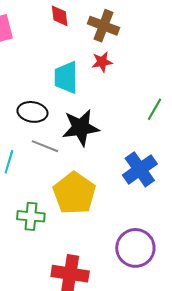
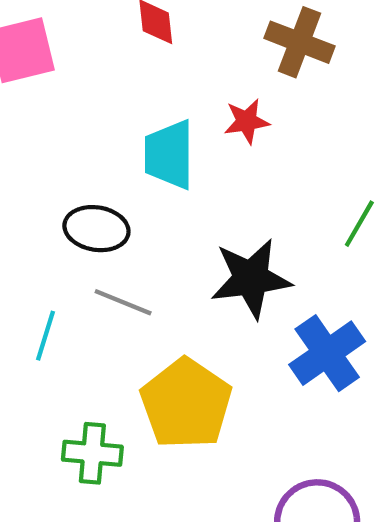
brown cross: (103, 26) -> (300, 42), moved
black star: (81, 128) -> (251, 278), moved

